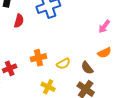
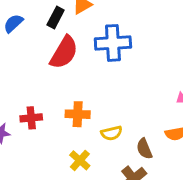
red semicircle: (19, 21) -> (64, 52), size x1.6

